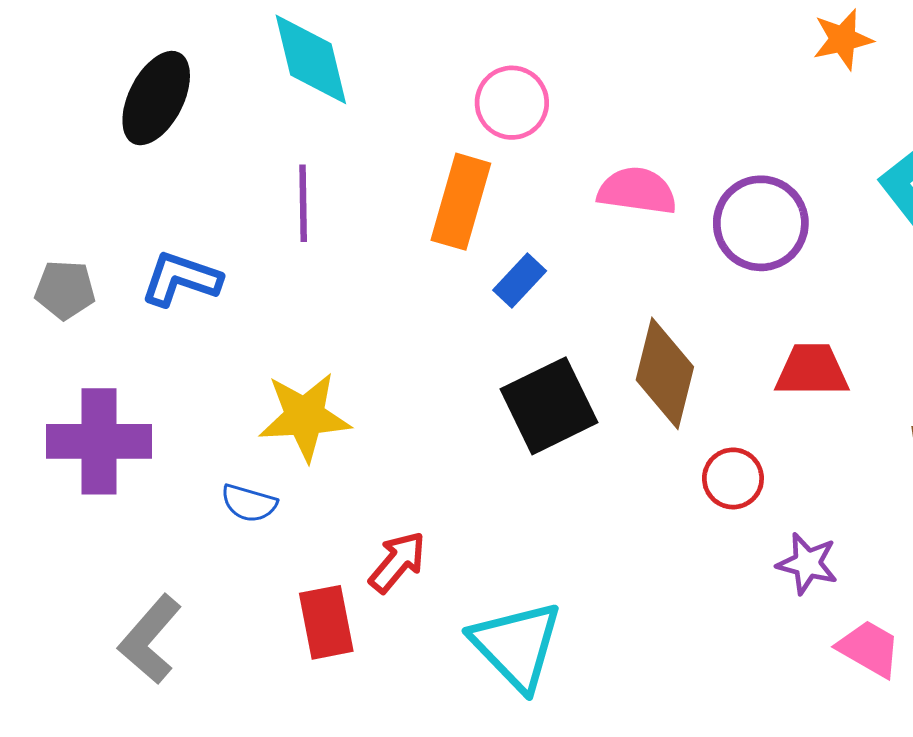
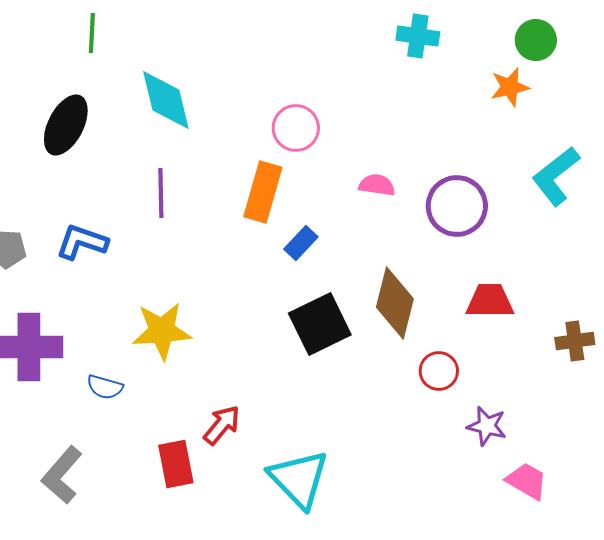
pink semicircle: (637, 191) -> (377, 185), size x0.7
blue semicircle: (249, 503) -> (105, 387), moved

